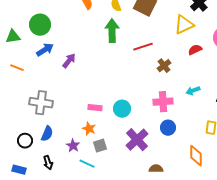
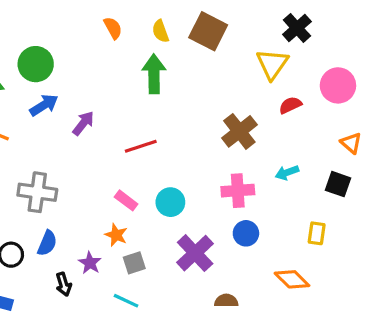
yellow triangle: (184, 25) -> (272, 64), turned -30
red line: (143, 47) -> (141, 146), moved
brown cross: (164, 66) -> (239, 131), size x1.5
pink rectangle: (95, 108) -> (126, 200), turned 32
orange diamond: (196, 156) -> (292, 279), turned -45
black arrow: (48, 163) -> (64, 284), moved
cyan line: (87, 164) -> (126, 301), moved

